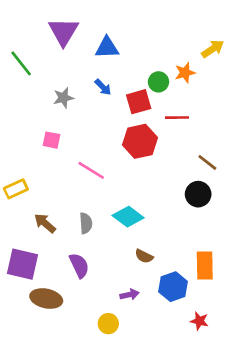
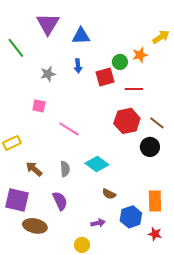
blue arrow: (103, 87) -> (78, 66), turned 40
red hexagon: (140, 141) -> (127, 121), moved
red star: (199, 321) -> (155, 234), moved

